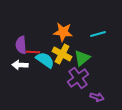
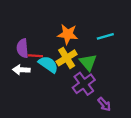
yellow cross: (62, 54) -> (67, 58), turned 30
green triangle: (82, 58) -> (88, 62), turned -30
purple arrow: (97, 97) -> (104, 104), turned 32

